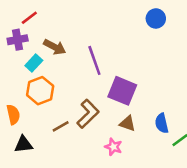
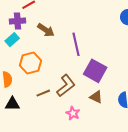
cyan rectangle: (34, 63) -> (12, 40), moved
pink star: (113, 147) -> (73, 113), moved

